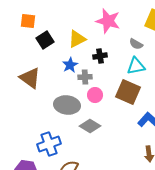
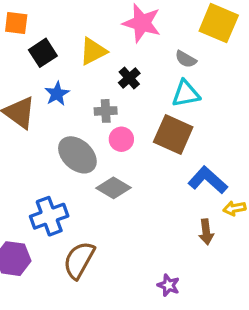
black cross: (100, 56) -> (129, 78), turned -32
blue star: (70, 65) -> (57, 94), moved
gray ellipse: (67, 105) -> (77, 155), turned 35

